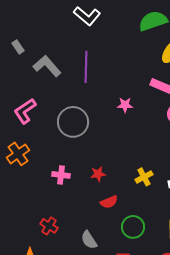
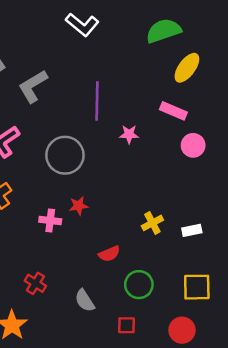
gray L-shape: (47, 66) -> (33, 86), turned -80
purple line: (86, 67) -> (97, 101), moved
red star: (98, 174) -> (79, 206), moved

